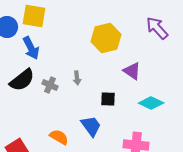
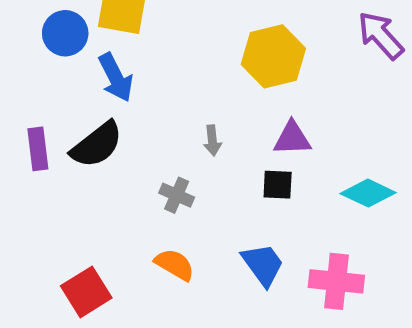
purple triangle: (132, 71) -> (292, 138), moved, turned -36
gray cross: (50, 85) -> (177, 195), moved
blue trapezoid: (91, 126) -> (263, 265), moved

